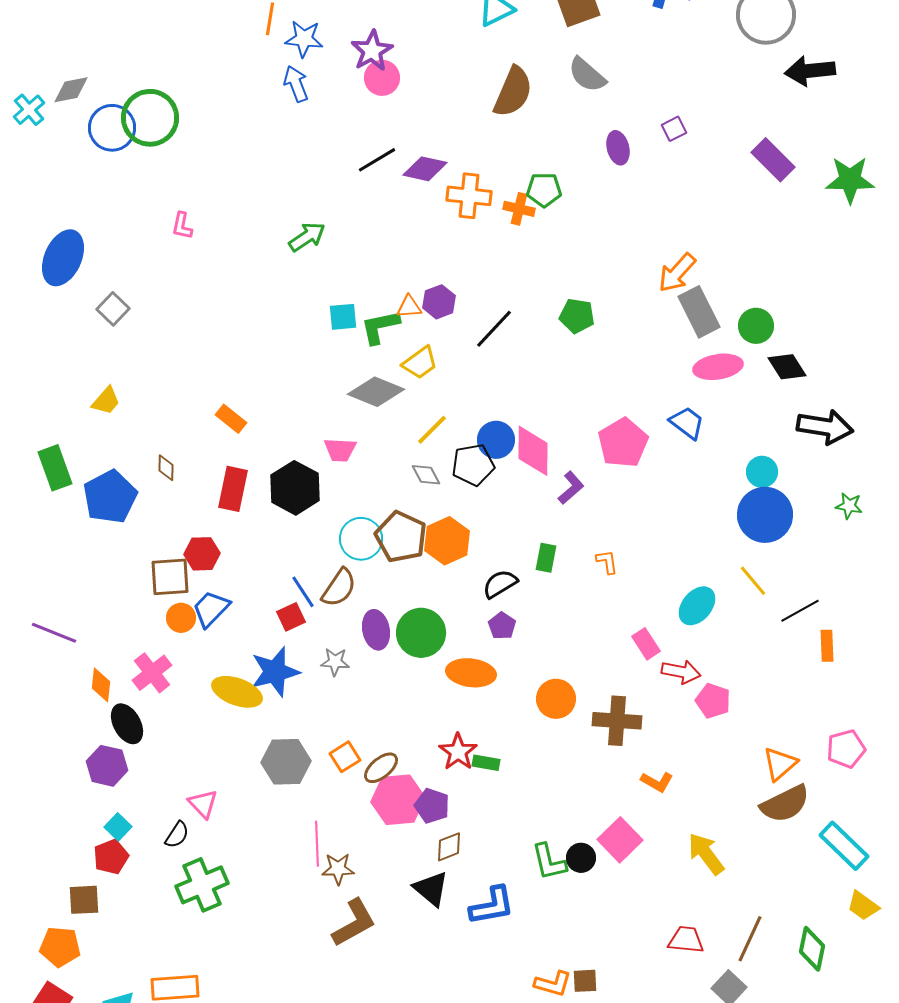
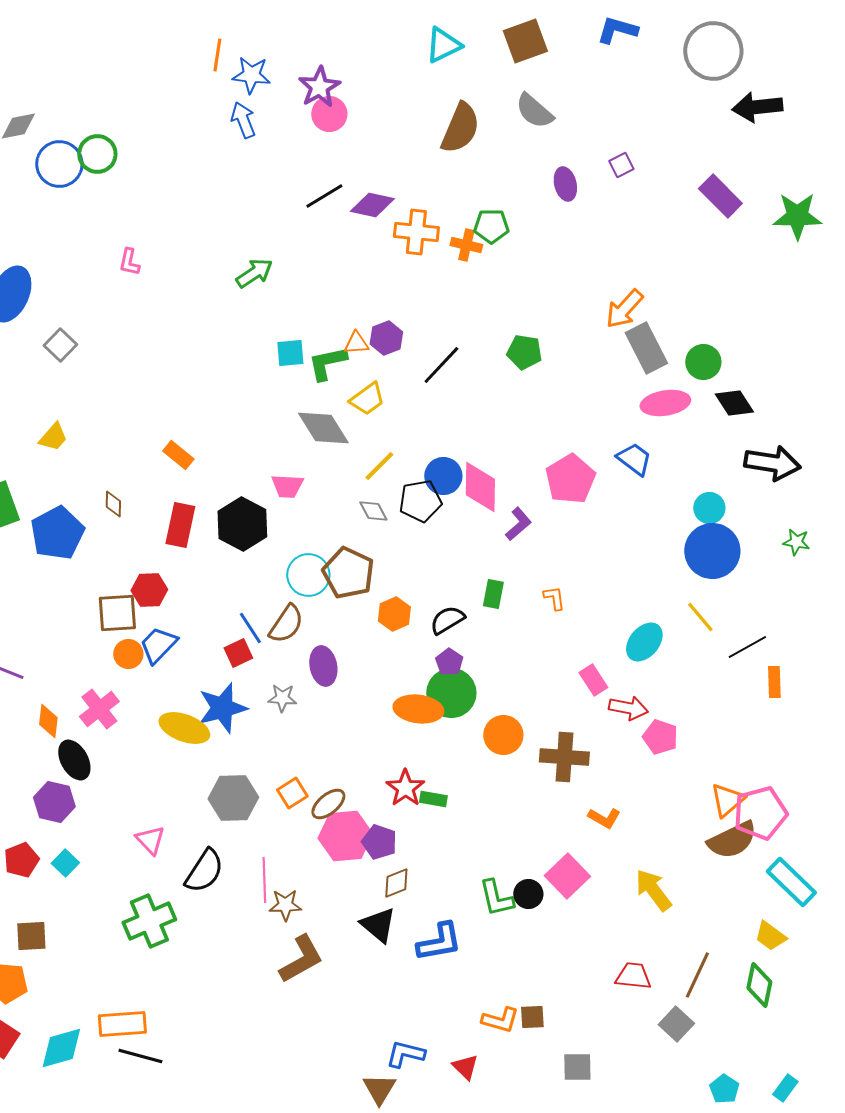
green circle: (150, 118) -> (97, 154), size x0.7
gray diamond: (376, 392) -> (323, 428), turned 36
orange hexagon: (447, 541) -> (394, 614), moved, size x0.7
green circle: (421, 633) -> (451, 693), moved
pink pentagon: (846, 749) -> (760, 813), moved, size x1.4
black semicircle: (177, 835) -> (204, 871), moved, size x1.6
red pentagon: (111, 857) -> (21, 860), moved
yellow trapezoid: (863, 906) -> (770, 936), moved

